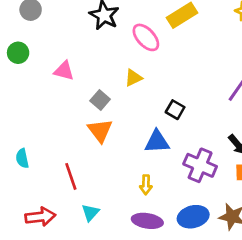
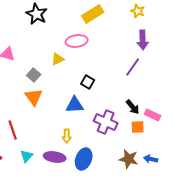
pink ellipse: (146, 37) -> (77, 41), moved, turned -55
blue ellipse: (193, 217) -> (84, 159), moved, turned -55
purple ellipse: (147, 221) -> (55, 157), moved

